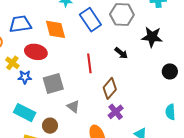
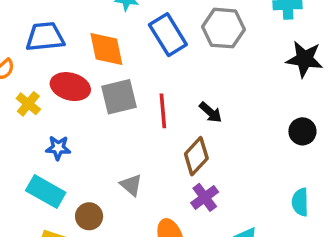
black star: (152, 37) -> (305, 59), moved
black arrow: (121, 53) -> (211, 112), moved
blue star: (25, 77) -> (58, 148), moved
gray square: (53, 83) -> (119, 97), moved

